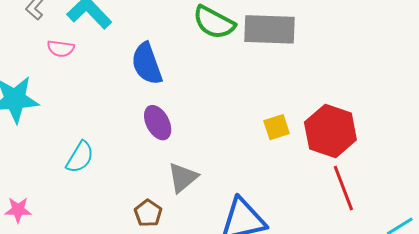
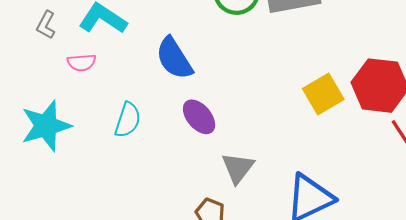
yellow square: (277, 127) -> (323, 94), size x1.4
cyan semicircle: (80, 157) -> (128, 120), moved

